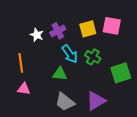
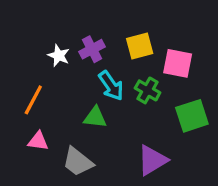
pink square: (112, 26) -> (178, 63), moved
orange line: (21, 63) -> (33, 100), turned 36
gray trapezoid: (65, 102) -> (78, 162), moved

